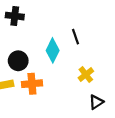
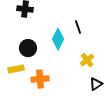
orange cross: (32, 84) -> (40, 79), moved

